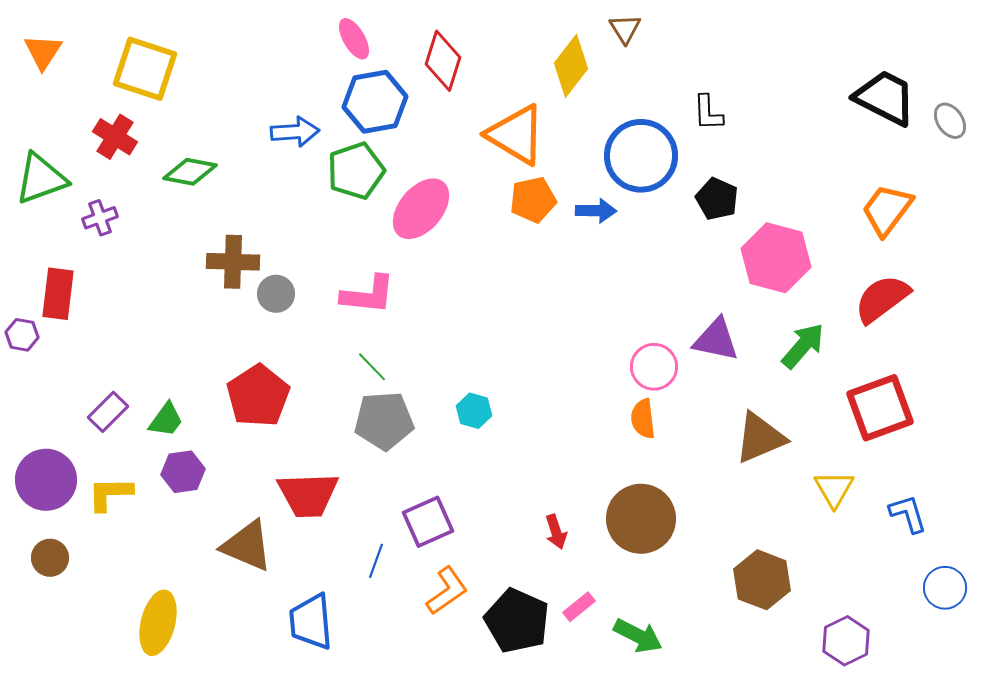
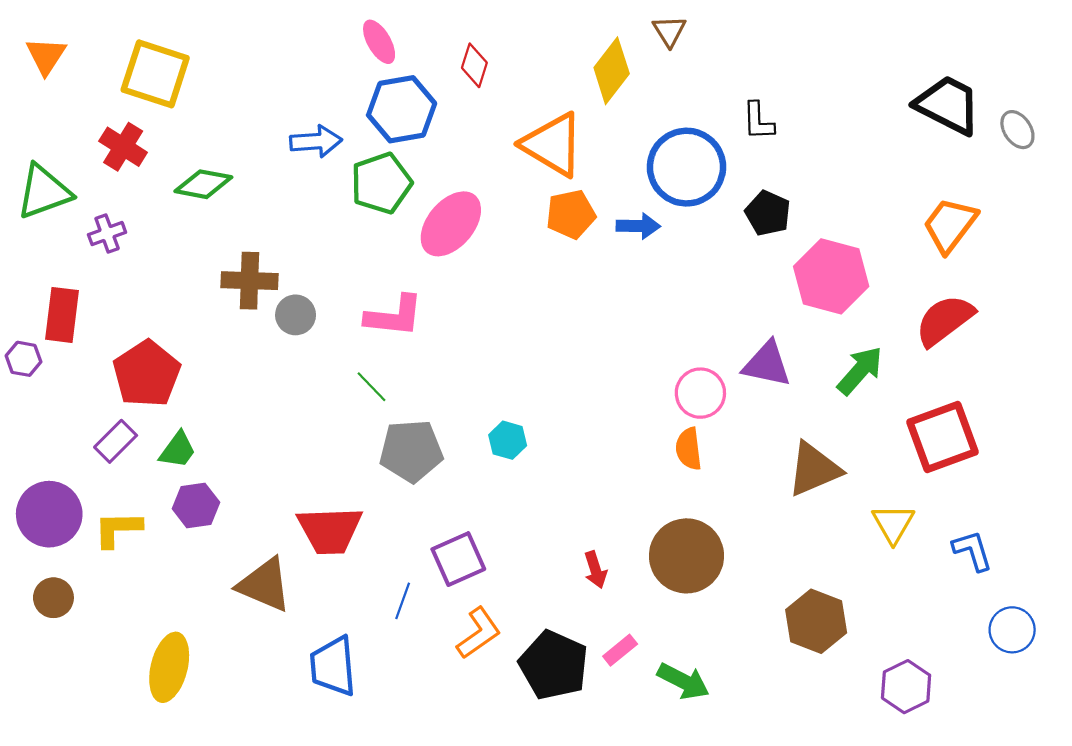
red diamond: (443, 61) -> (474, 65), size x0.7
green line: (372, 367) -> (372, 387), moved
red pentagon: (258, 396) -> (147, 374), moved

